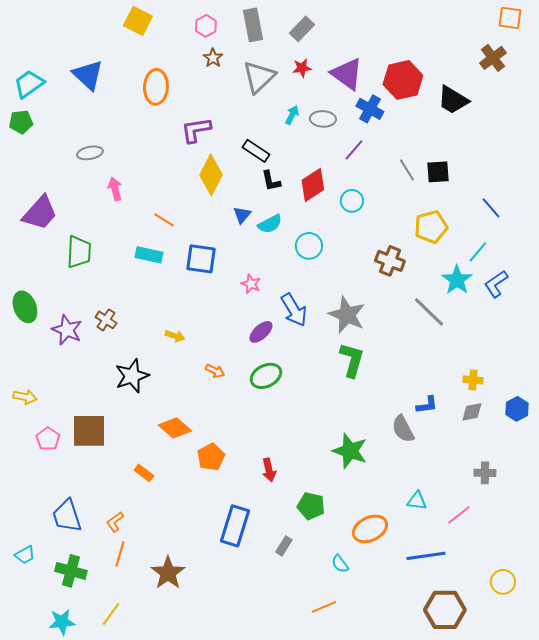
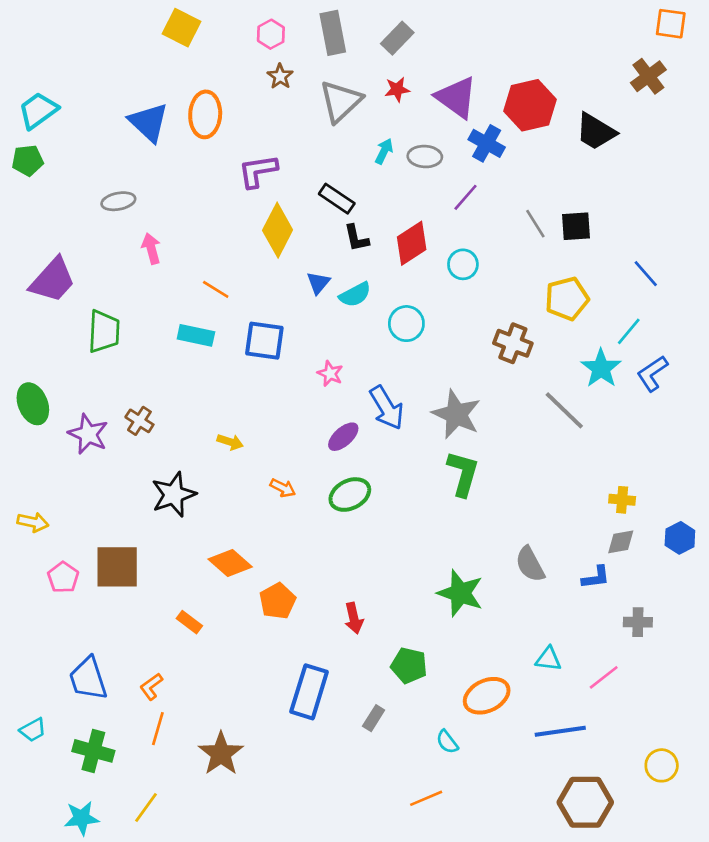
blue triangle: (88, 75) -> (149, 122), moved
blue L-shape: (427, 405) -> (596, 577), moved

